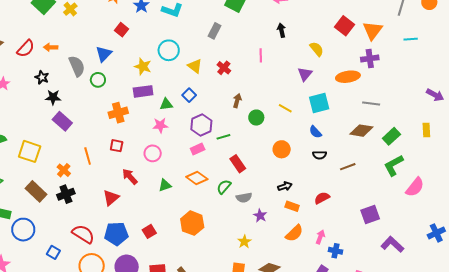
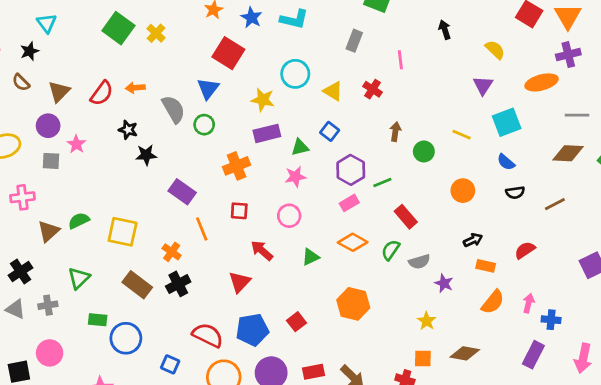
red square: (122, 30) -> (228, 53), size x1.6
pink line: (261, 55) -> (400, 60), moved
purple rectangle: (62, 121) -> (182, 192), moved

